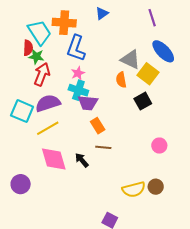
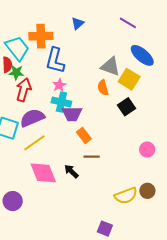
purple line: (152, 18) -> (128, 23), turned -36

